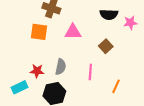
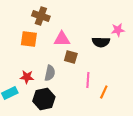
black semicircle: (109, 14) -> (101, 42), moved
brown square: (106, 46) -> (71, 57), moved, turned -32
pink line: (90, 72) -> (88, 80), moved

